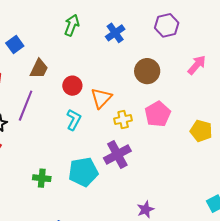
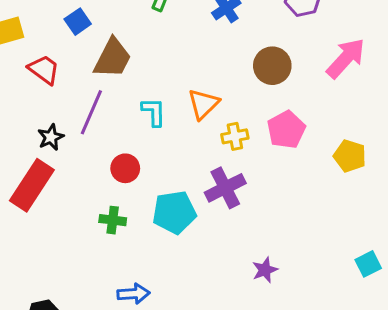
pink arrow: (197, 65) -> (346, 58), size x1.4
brown trapezoid: (39, 69) -> (113, 58), size x1.4
red circle: (72, 86) -> (125, 168), moved
cyan L-shape: (74, 120) -> (154, 112), moved, turned -30

